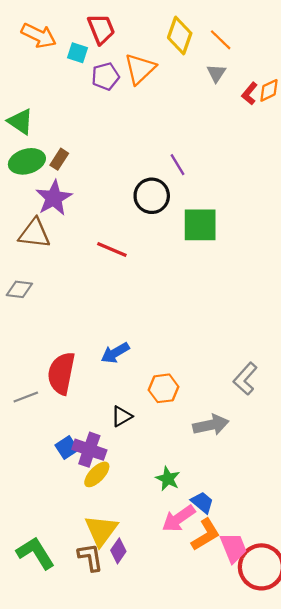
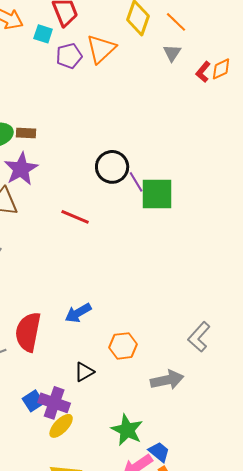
brown rectangle: (59, 159) -> (26, 133), turned 60
purple line: (178, 165) -> (136, 182), moved
green star: (168, 479) -> (127, 430), size x1.4

